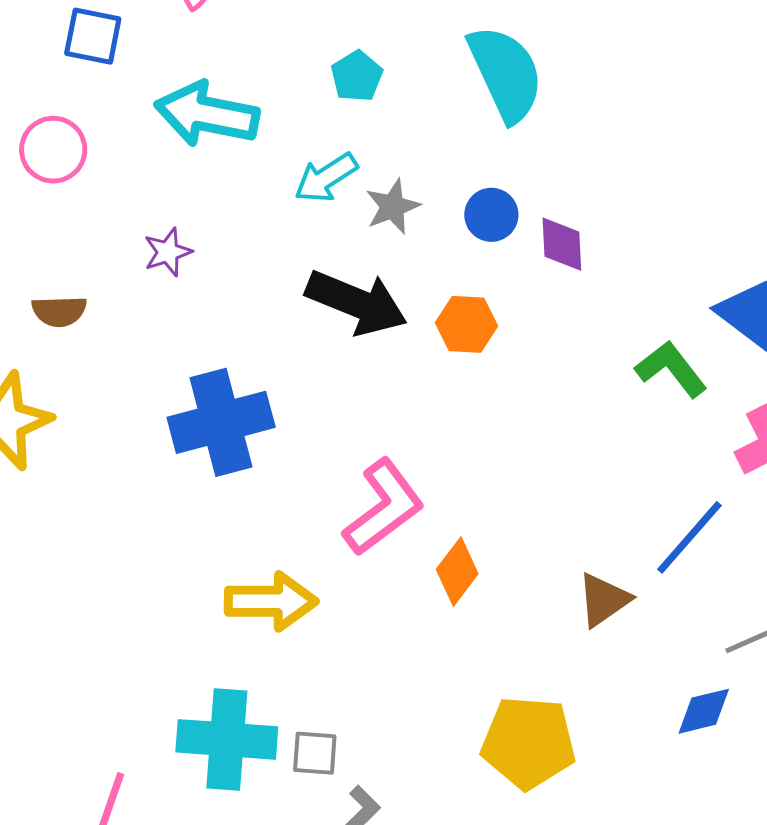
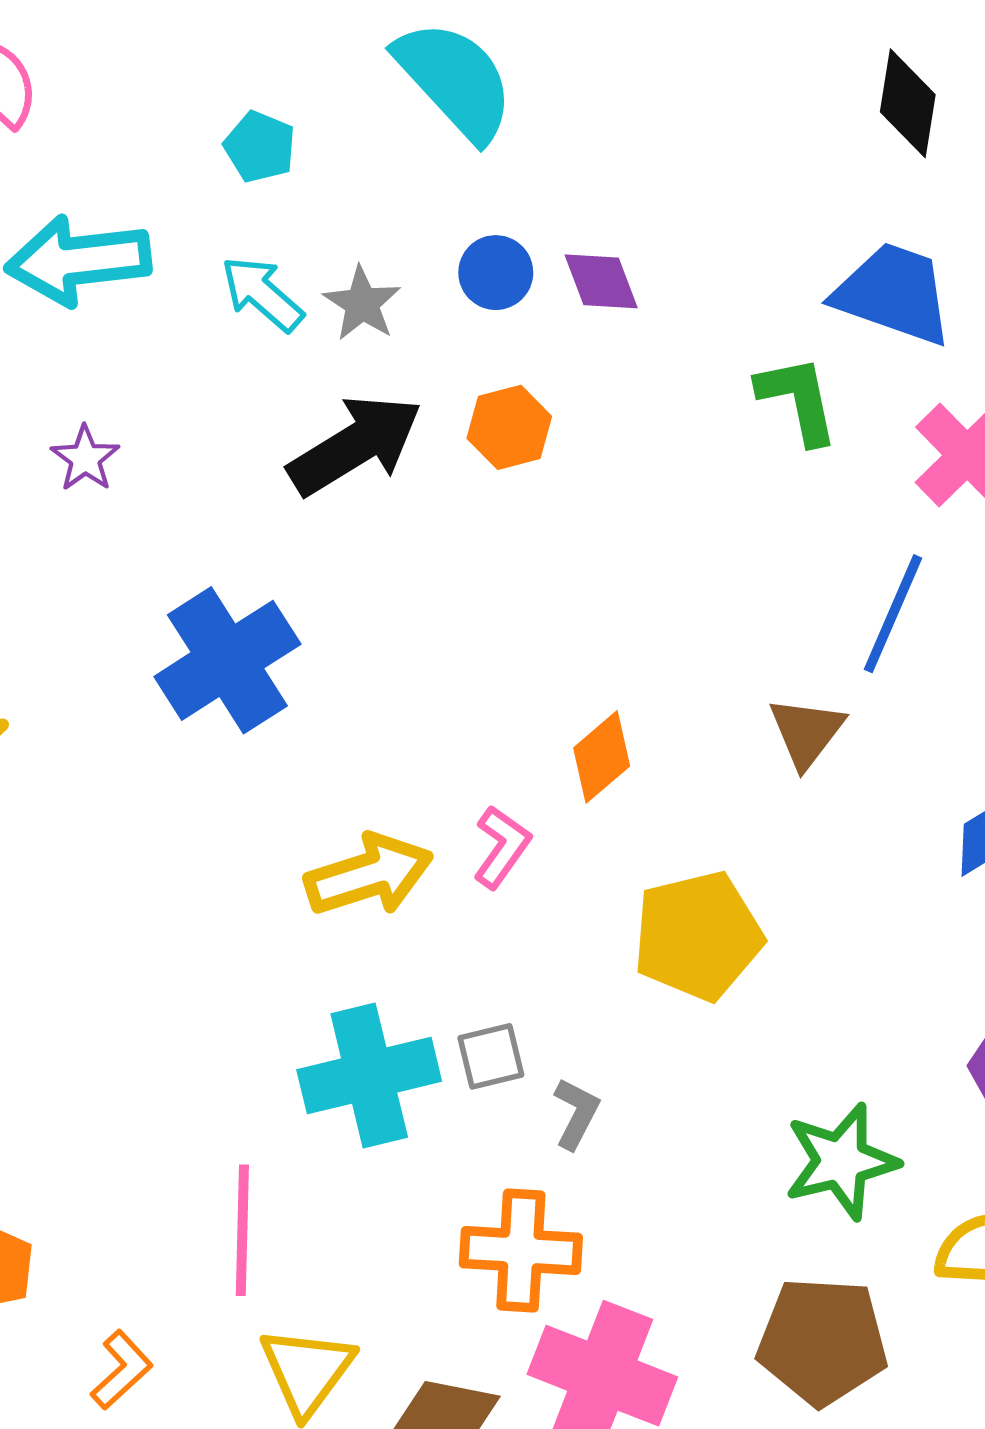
cyan arrow: (326, 178) -> (262, 294), turned 92
black arrow: (357, 302) -> (355, 445), turned -36
green L-shape: (671, 369) -> (798, 400), turned 44
pink L-shape: (384, 507) -> (502, 847), moved, size x0.6
orange diamond: (457, 572) -> (602, 757), turned 30
yellow pentagon: (529, 742) -> (698, 936), moved

